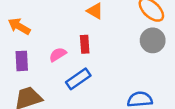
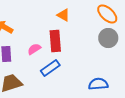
red rectangle: (85, 44) -> (55, 41), size x1.5

